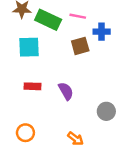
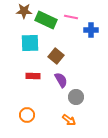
brown square: (80, 46) -> (56, 56), moved, turned -35
gray circle: (106, 111) -> (76, 97), moved

